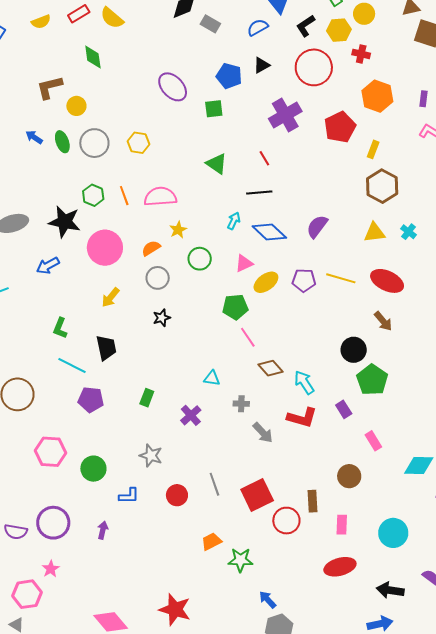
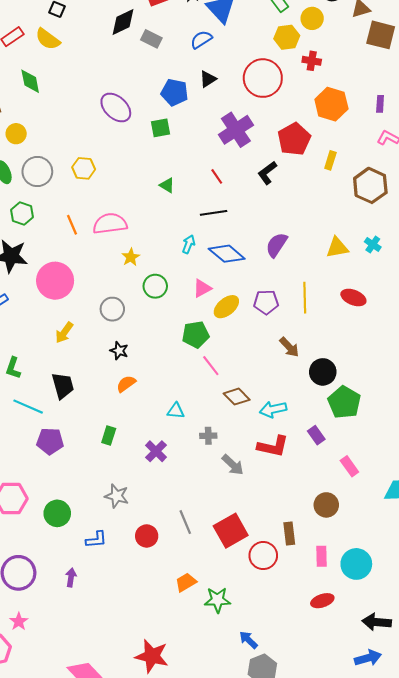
black L-shape: (306, 26) -> (267, 173), moved
green triangle: (217, 164) -> (167, 185), size x0.7
brown hexagon: (382, 186) -> (370, 185), moved
green hexagon: (93, 195) -> (22, 213), moved
orange semicircle: (151, 248) -> (126, 384), moved
yellow line: (341, 278) -> (305, 298), turned 76
red ellipse: (387, 281) -> (353, 297), size x0.7
black star: (162, 318) -> (119, 351), turned -30
brown arrow: (383, 321) -> (289, 347), moved
cyan arrow: (304, 382) -> (273, 409), turned -65
cyan circle: (393, 533) -> (356, 564), moved
red ellipse: (340, 567) -> (322, 601), size x0.7

